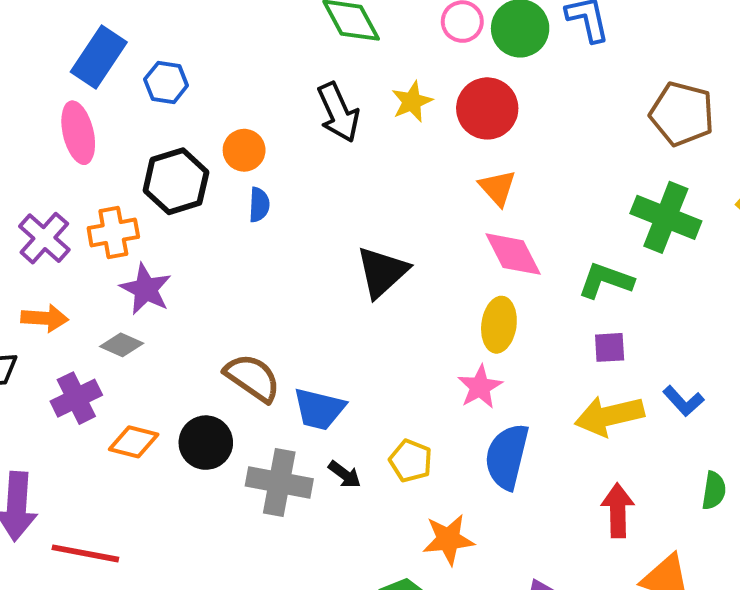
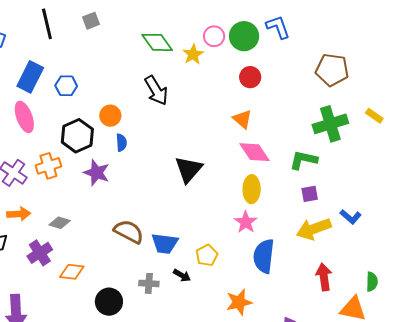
yellow star: (412, 102) -> (193, 54), moved
red circle: (487, 108) -> (250, 77), moved, size x0.7
green cross: (666, 217) -> (330, 124), turned -32
purple star: (146, 289) -> (97, 173), moved
black circle: (206, 443) -> (109, 302), moved
yellow pentagon: (411, 461) -> (207, 255), moved, turned 30
gray cross: (279, 482) -> (149, 283), size x0.6
green semicircle: (714, 491) -> (372, 282), moved

